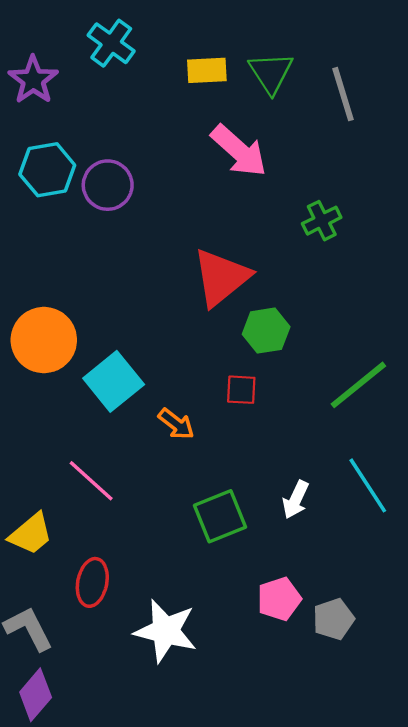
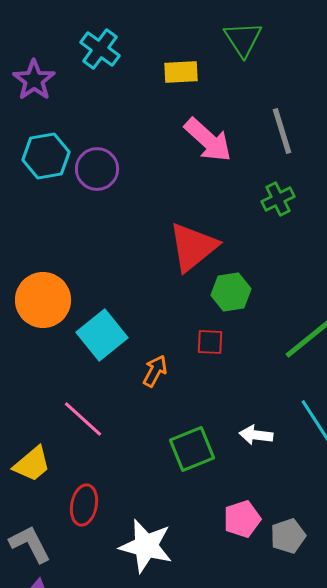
green triangle: (271, 73) -> (243, 39), moved
gray line: (343, 94) -> (282, 131), moved
orange arrow: (176, 424) -> (155, 371), turned -100
white arrow: (296, 500) -> (256, 435), turned 72

